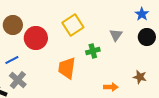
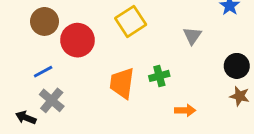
black circle: (147, 37) -> (237, 66), moved
green cross: (93, 51) -> (159, 76), moved
brown star: (140, 77) -> (240, 96), moved

